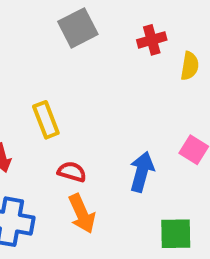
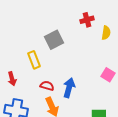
gray square: (78, 28) -> (54, 40), moved
blue arrow: (142, 172) -> (69, 88), moved

